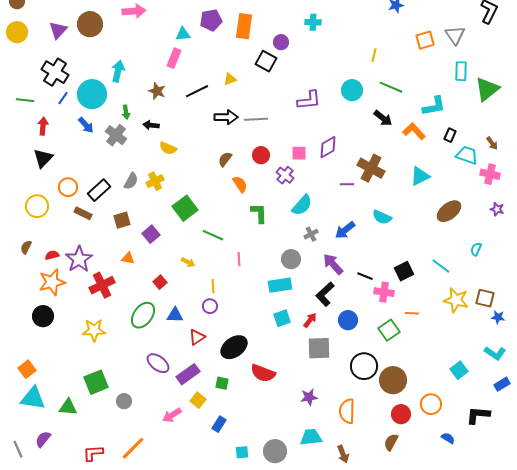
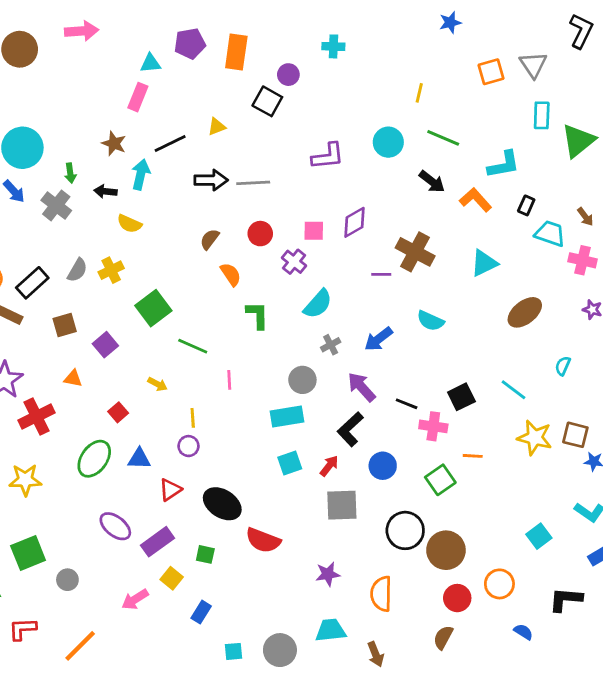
cyan arrow: (118, 71) -> (141, 174), moved
black ellipse: (234, 347) -> (222, 504), turned 68
red L-shape: (93, 453) -> (22, 629), moved

